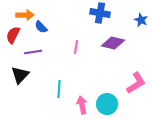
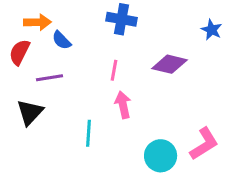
blue cross: (100, 13) -> (122, 19), moved
pink L-shape: (136, 83) -> (204, 144), moved
pink arrow: (82, 105) -> (123, 105), moved

